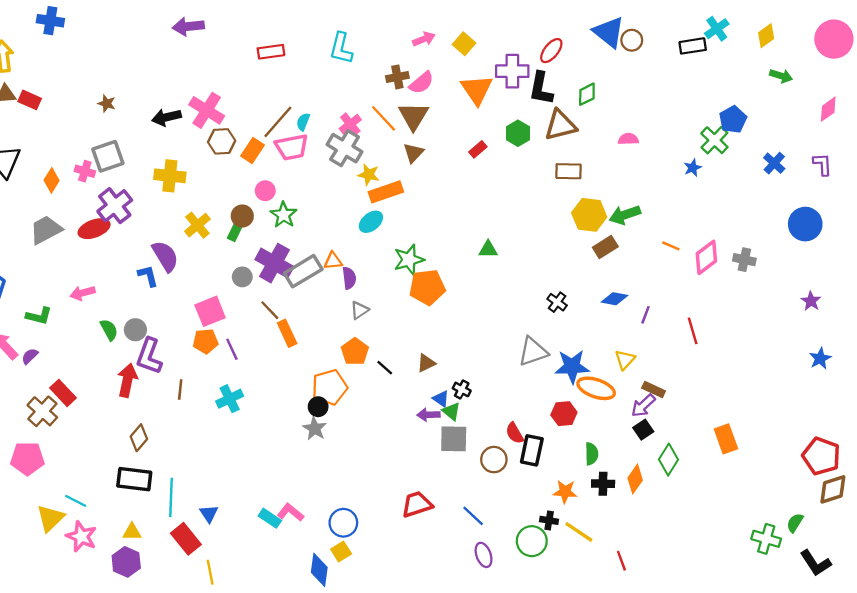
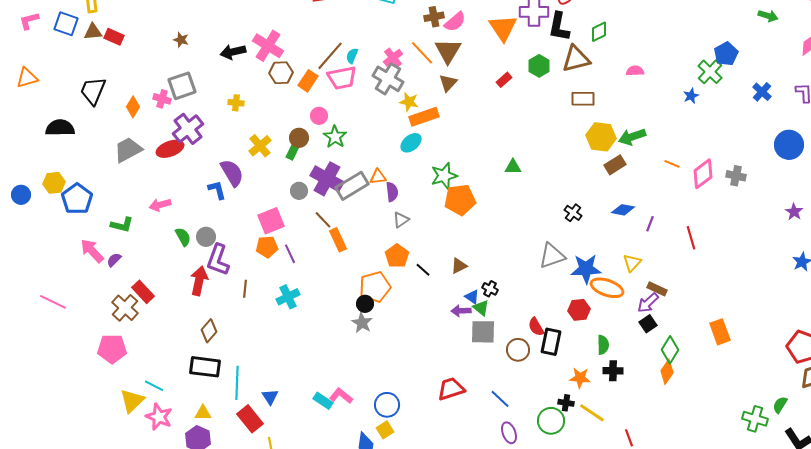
yellow cross: (170, 176) -> (236, 103), size x0.6
orange diamond: (635, 479) -> (667, 372), moved

